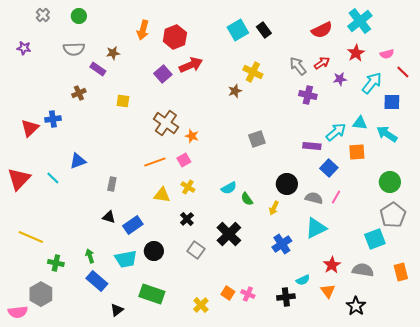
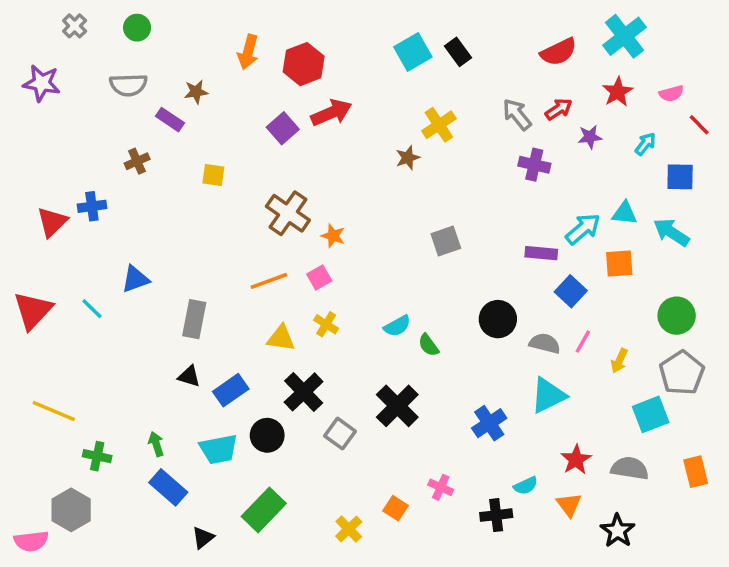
purple star: (24, 48) -> (42, 83), size x1.5
yellow cross: (253, 72) -> (439, 125), turned 30
cyan arrow: (372, 83) -> (645, 144), size x0.6
gray rectangle: (112, 184) -> (194, 319), size x1.5
yellow arrow: (274, 208) -> (619, 361), moved
black cross: (187, 219) -> (304, 392), moved, size x1.6
green rectangle: (152, 294) -> (264, 510), turned -65
pink cross: (248, 294) -> (441, 487), moved

